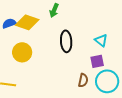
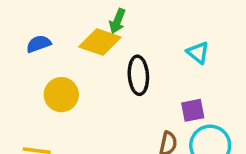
yellow diamond: (27, 22) -> (100, 42), moved
cyan triangle: (101, 40) -> (198, 53), moved

